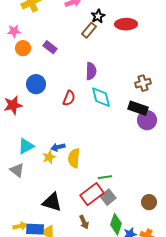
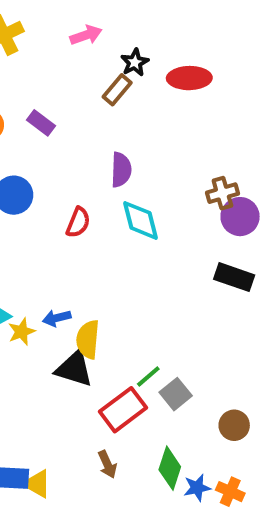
black rectangle: (138, 108) -> (234, 277), moved
purple circle: (147, 120) -> (240, 217), moved
yellow star: (49, 157) -> (22, 332), moved
green line: (105, 177) -> (148, 376), turned -32
gray square: (108, 197) -> (176, 394), moved
black triangle: (52, 202) -> (74, 369), moved

